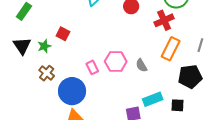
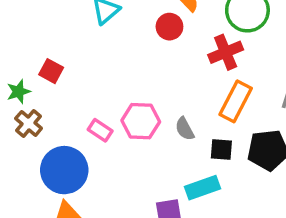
pink rectangle: (92, 67) -> (100, 130), turned -32
brown cross: (47, 73) -> (29, 123), moved
black square: (178, 105) -> (221, 149), moved

